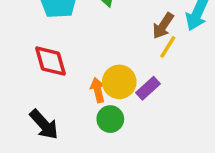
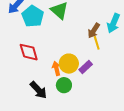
yellow line: (168, 47) -> (97, 43), turned -48
black arrow: (44, 124) -> (38, 90), moved

